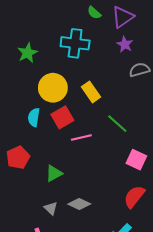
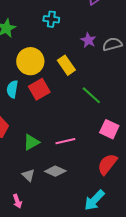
cyan cross: (75, 43) -> (51, 19), size x0.6
purple star: (125, 44) -> (88, 40), moved
pink line: (81, 137) -> (65, 141), moved

